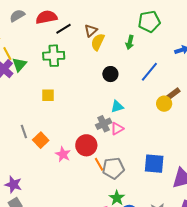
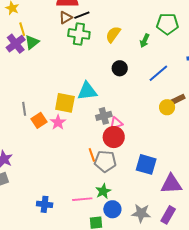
brown triangle: (91, 31) -> (66, 18), moved
green cross: (54, 56) -> (79, 34), moved
yellow square: (48, 95) -> (65, 103), moved, size x1.5
cyan triangle: (117, 107) -> (87, 91), moved, size x1.5
red circle: (86, 145) -> (114, 137), moved
pink star: (63, 154) -> (58, 122), moved

